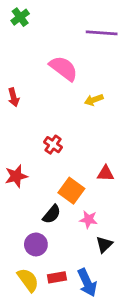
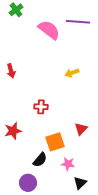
pink semicircle: (64, 68) -> (49, 30), moved
red cross: (53, 145) -> (41, 107), turned -32
red triangle: (106, 174) -> (81, 129), turned -48
orange square: (71, 191) -> (55, 142), turned 36

